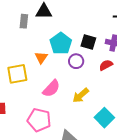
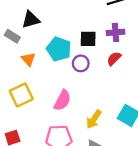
gray rectangle: (24, 21) -> (12, 36), turned -48
orange triangle: (41, 58) -> (28, 59), moved
yellow arrow: (81, 95) -> (94, 119), moved

